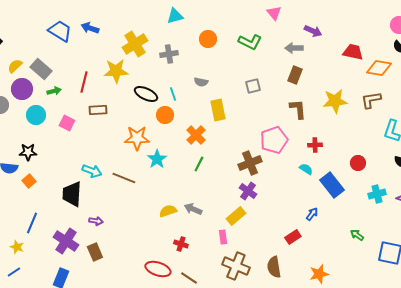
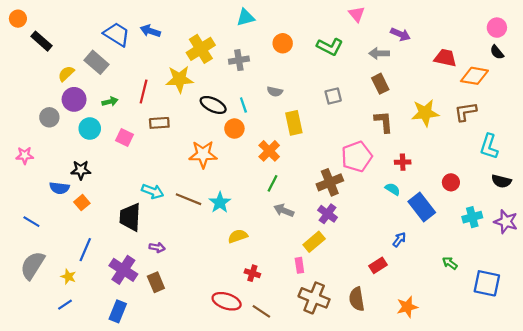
gray rectangle: (41, 69) -> (96, 62), moved
brown rectangle: (295, 75) -> (380, 84), turned -48
cyan star: (157, 159) -> (220, 203), moved
gray arrow: (193, 209) -> (284, 210), moved

